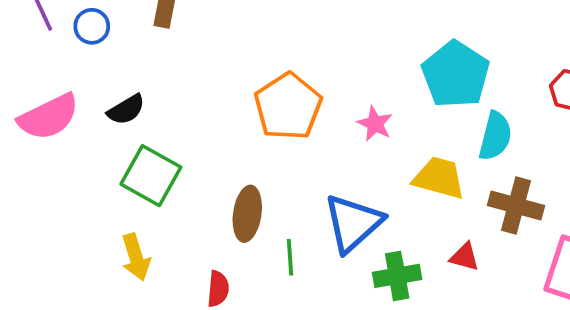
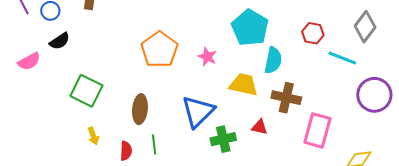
black semicircle: (126, 110) -> (60, 41), moved
pink semicircle: (49, 117) -> (29, 61), size x0.7
yellow arrow: (136, 257) -> (93, 136), moved, size x0.7
green line: (290, 257) -> (154, 144), moved

